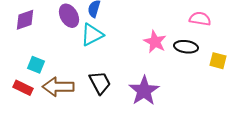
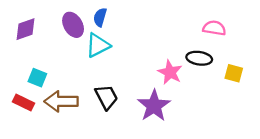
pink star: (155, 42) -> (170, 72), moved

